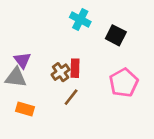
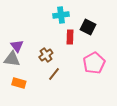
cyan cross: (80, 19) -> (61, 15), turned -35
red rectangle: (75, 68) -> (70, 37), moved

